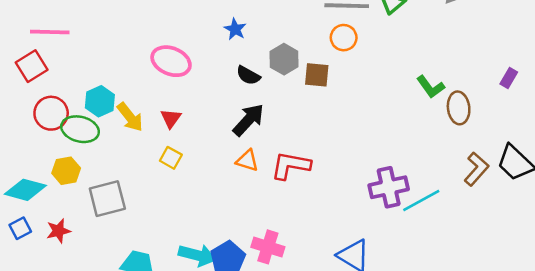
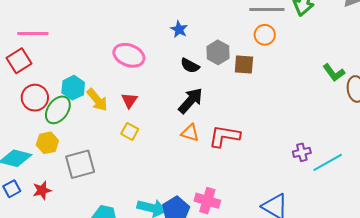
green ellipse: (80, 129) -> (58, 110), turned -68
purple cross: (389, 187) -> (302, 152), size x0.6

